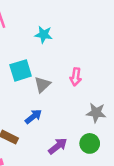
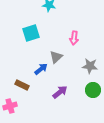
gray triangle: (42, 85) -> (56, 57), moved
green circle: (90, 143) -> (93, 90), moved

